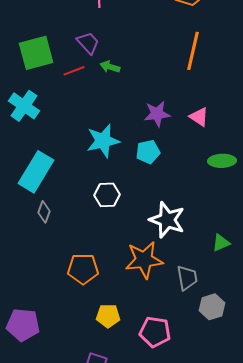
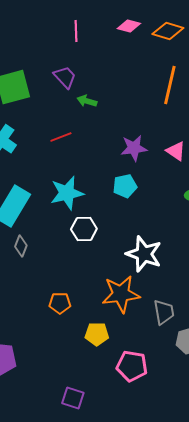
red line: (74, 71) -> (61, 137), moved
cyan star: (103, 141) -> (67, 193), moved
orange pentagon: (83, 269) -> (60, 303), size x0.7
yellow pentagon: (108, 316) -> (97, 334), moved

